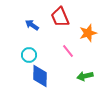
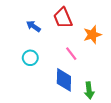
blue diamond: (40, 76) -> (64, 80), moved
green arrow: (85, 76) -> (89, 90), moved, turned -84

